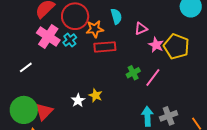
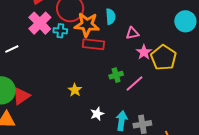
orange star: (95, 29) -> (87, 25), size x1.4
cyan cross: (70, 40) -> (60, 31), turned 32
white star: (78, 100) -> (97, 114), moved

